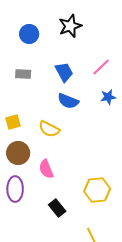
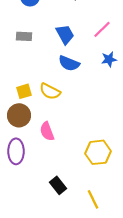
yellow square: (13, 122) -> (24, 91), moved
black rectangle: (57, 208) -> (58, 185), moved

